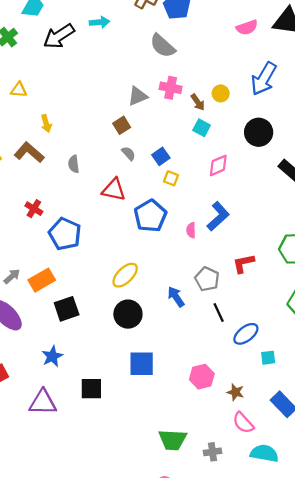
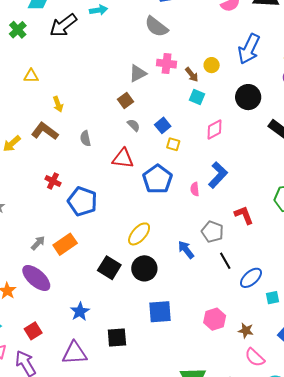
red L-shape: (243, 263) -> (244, 215), turned 85
black square: (67, 309) -> (109, 268), moved, turned -35

